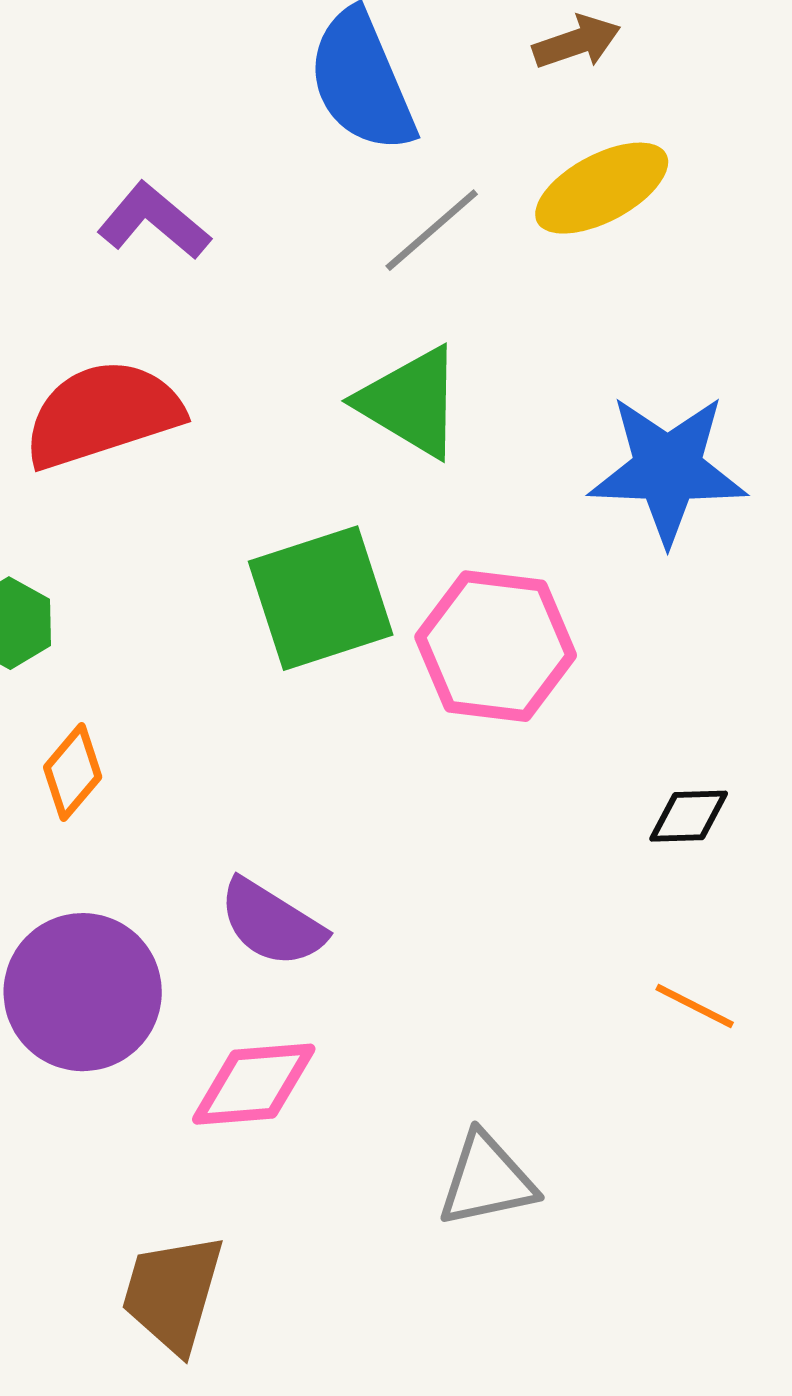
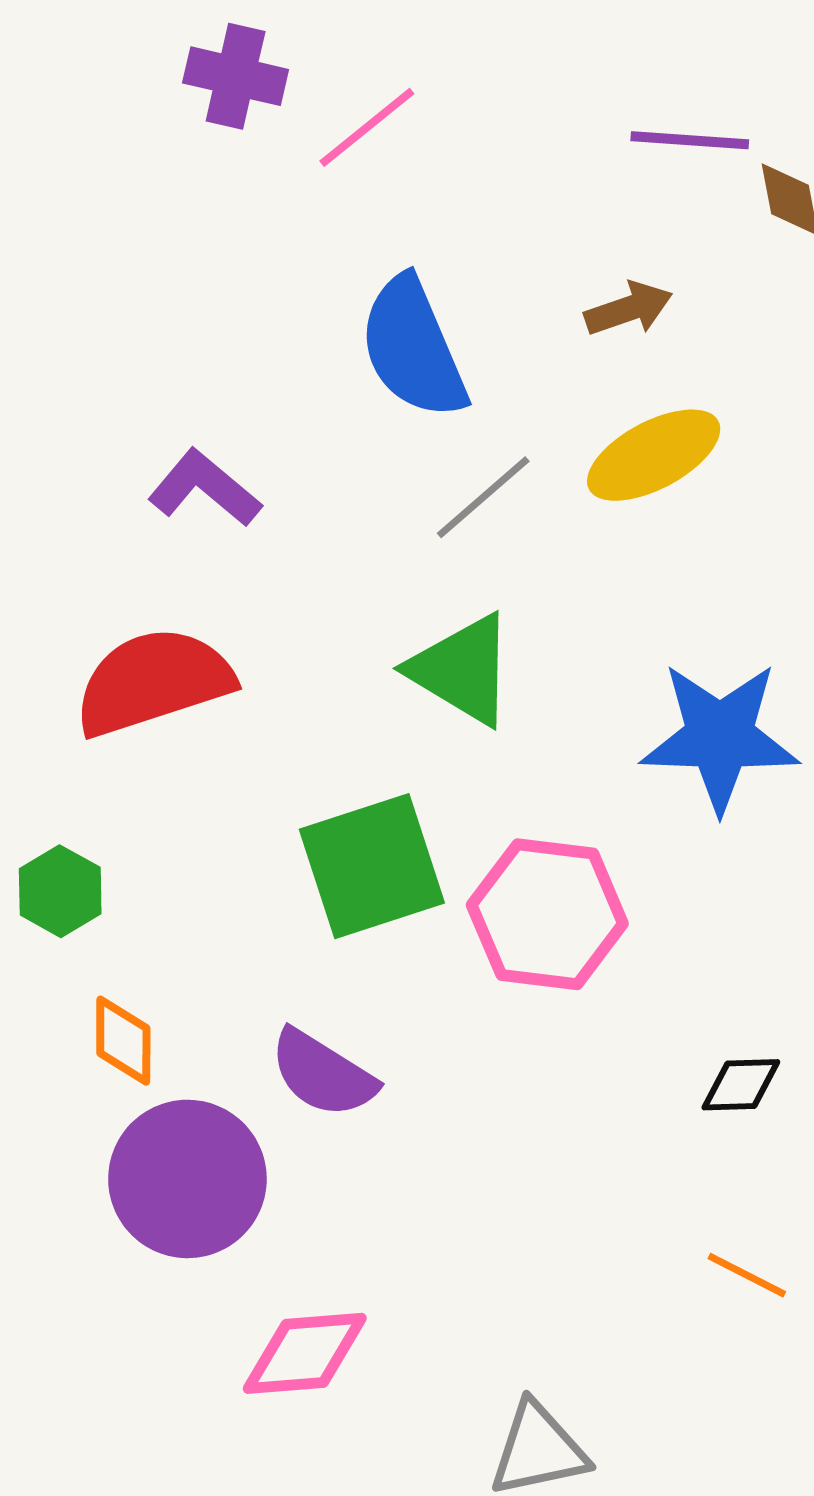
orange diamond: (73, 772) -> (123, 1041), turned -40
purple semicircle: (272, 923) -> (323, 1074), moved
purple circle: (83, 992) -> (187, 1179), moved

